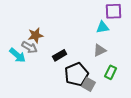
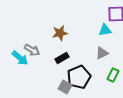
brown star: (36, 35) -> (60, 33), moved
gray square: (89, 84) -> (65, 87), moved

